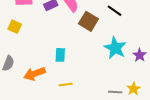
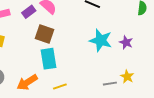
brown square: (88, 21) -> (45, 34), moved
cyan rectangle: (60, 55) -> (48, 59), size x1.5

